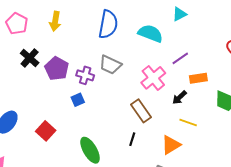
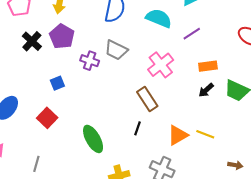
purple line: (180, 58) -> (192, 34), moved
purple pentagon: (57, 69) -> (62, 36), moved
black arrow: (179, 98) -> (206, 90), moved
blue square: (78, 100) -> (57, 83), moved
yellow line: (188, 122) -> (205, 134), moved

